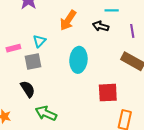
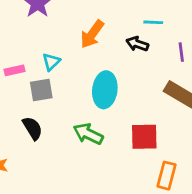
green arrow: (46, 113) -> (88, 134), moved

